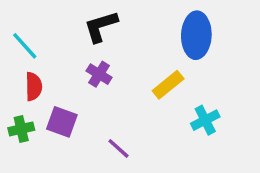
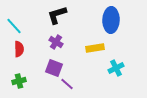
yellow rectangle: (168, 85) -> (95, 48), turned 30
purple square: (62, 122) -> (54, 68), moved
green cross: (21, 129) -> (19, 81), moved

